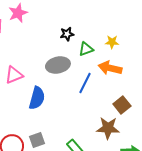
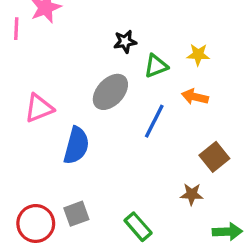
gray ellipse: (58, 65) -> (110, 92), turned -35
orange arrow: (110, 68) -> (195, 97), size x0.7
brown star: (108, 128) -> (192, 194), size x0.6

